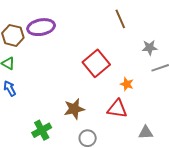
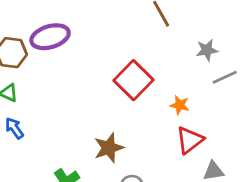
red triangle: (117, 109) -> (190, 140), moved, turned -40

